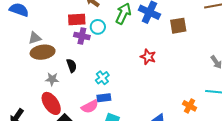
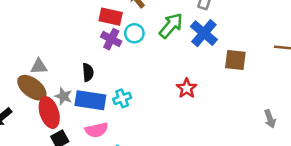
gray triangle: (35, 38) -> (39, 66), moved
brown ellipse: (43, 52) -> (32, 88), moved, turned 30
gray star: (52, 79) -> (63, 96), moved
blue rectangle: (104, 98) -> (90, 100), moved, size x1.6

